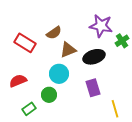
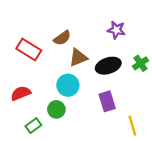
purple star: (101, 26) -> (116, 30), size x0.7
green cross: (122, 41) -> (140, 63), moved

